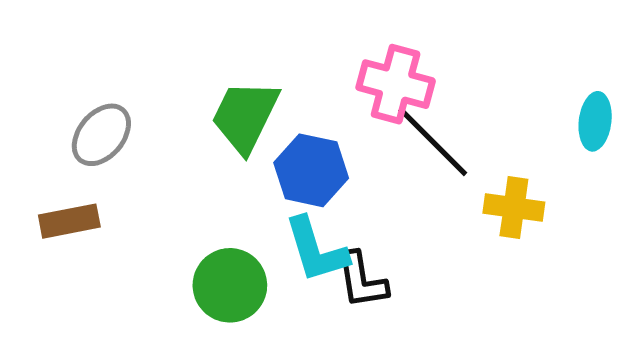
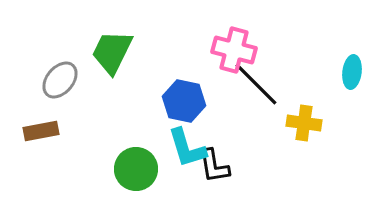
green trapezoid: (245, 116) -> (112, 52), moved

